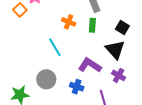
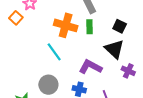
orange cross: (69, 22) -> (66, 25), size x1.6
purple cross: (119, 75) -> (128, 71), moved

